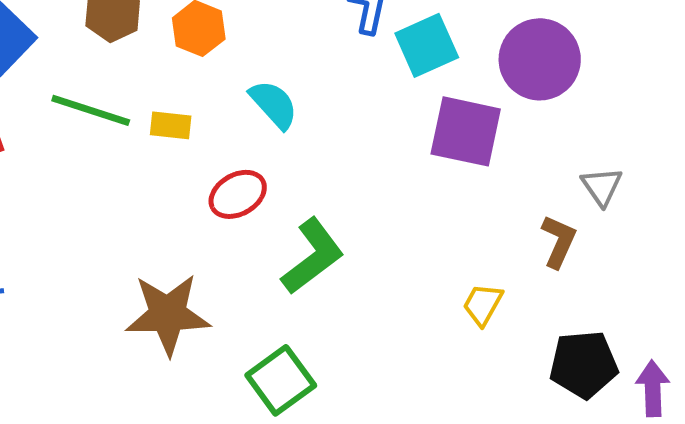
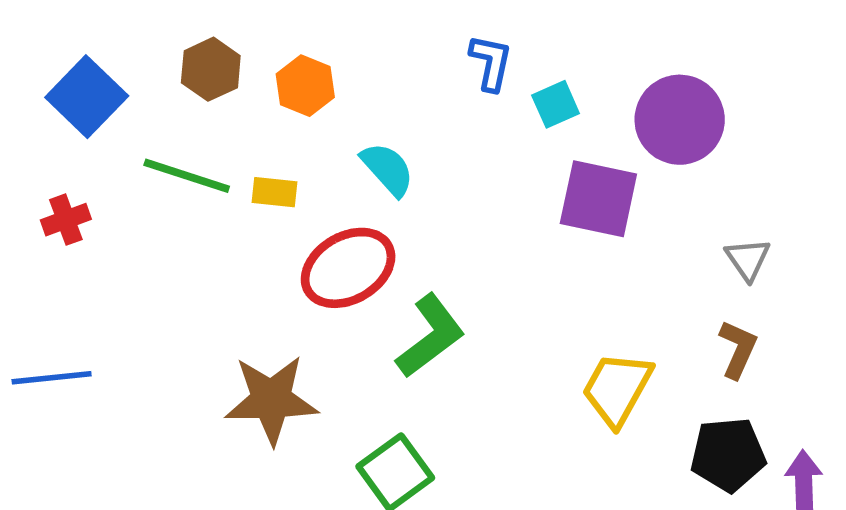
cyan square: (427, 45) -> (556, 104), size x0.7
red ellipse: (238, 194) -> (348, 268), size x1.5
brown L-shape: (559, 241) -> (738, 349), moved
yellow trapezoid: (483, 304) -> (617, 389), size x1.6

